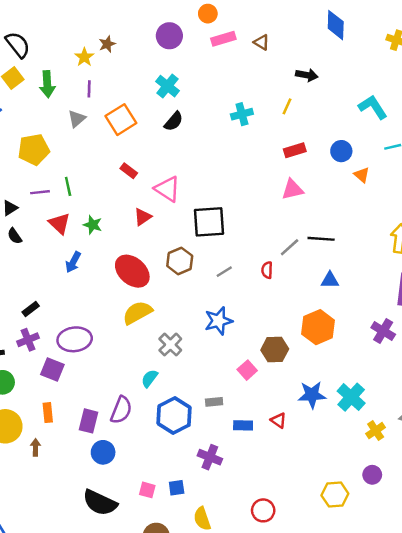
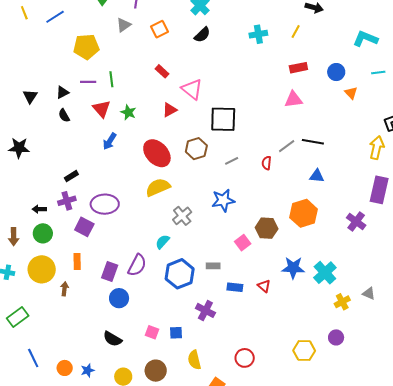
cyan L-shape: (373, 107) -> (365, 39), turned -40
orange square: (121, 120) -> (160, 29), size x0.7
black semicircle: (100, 503) -> (113, 339), size x0.7

